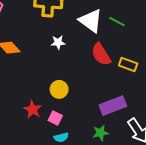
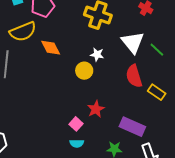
yellow circle: (59, 89) -> (84, 71), moved
purple rectangle: (113, 106) -> (132, 127), turned 30
red star: (33, 109) -> (96, 109), moved

